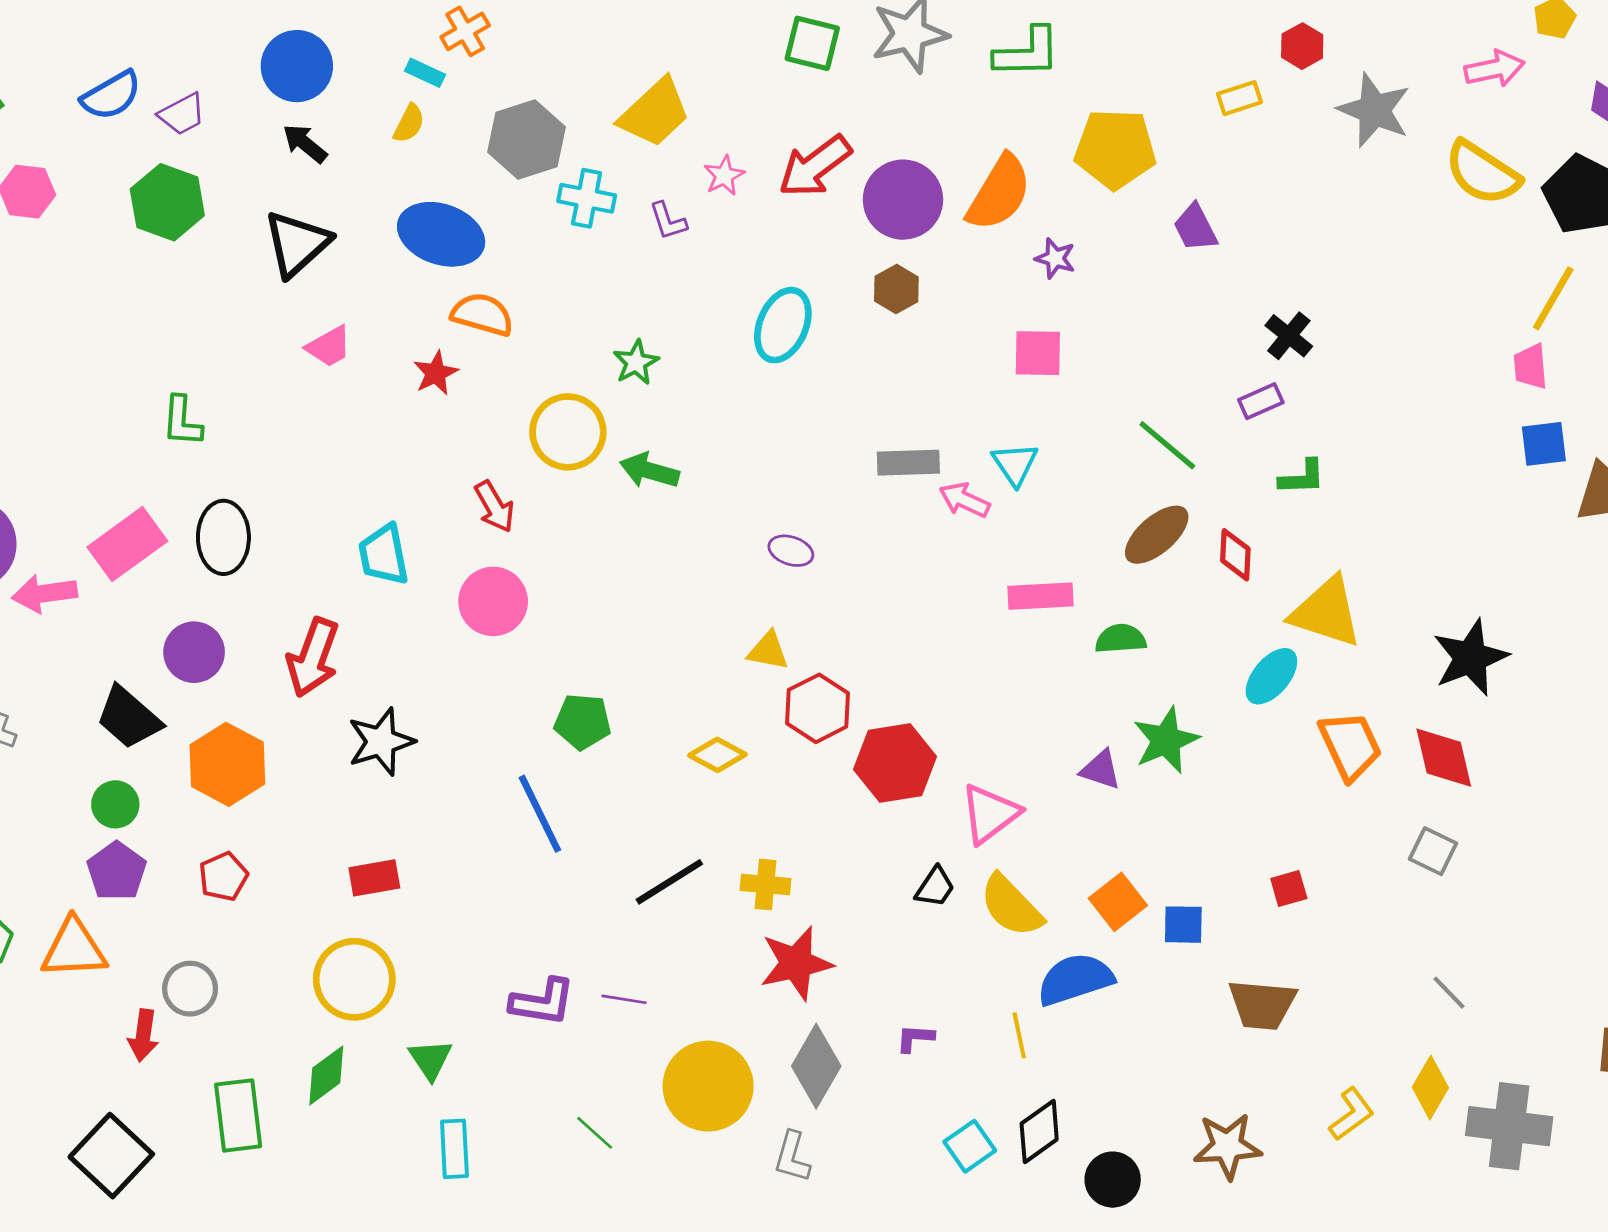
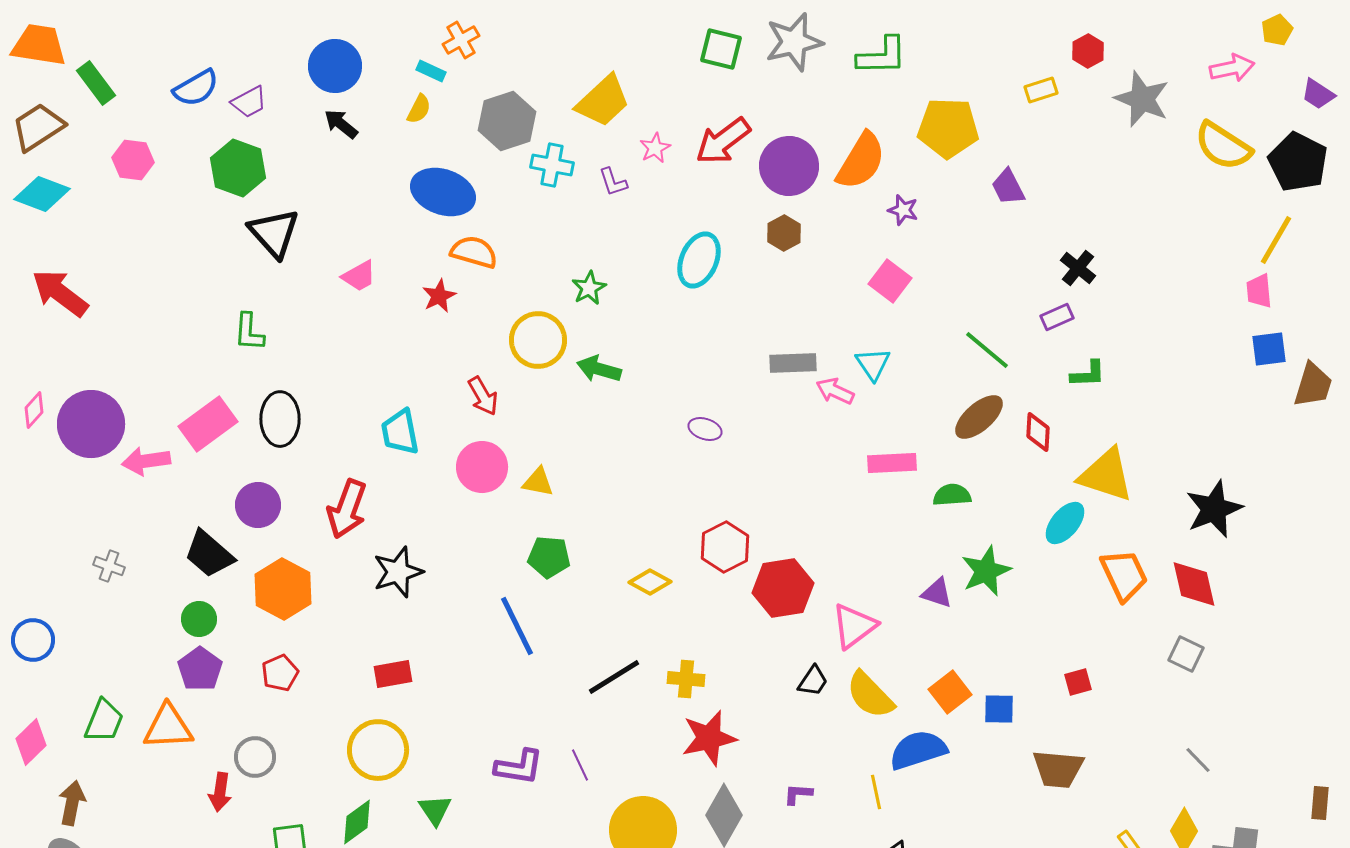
black triangle: (297, 244) -> (274, 233), moved, turned -30
pink square: (1038, 353) -> (890, 281), turned 36
yellow triangle: (768, 651) -> (538, 482), moved
purple line: (624, 999) -> (580, 765), turned 56

